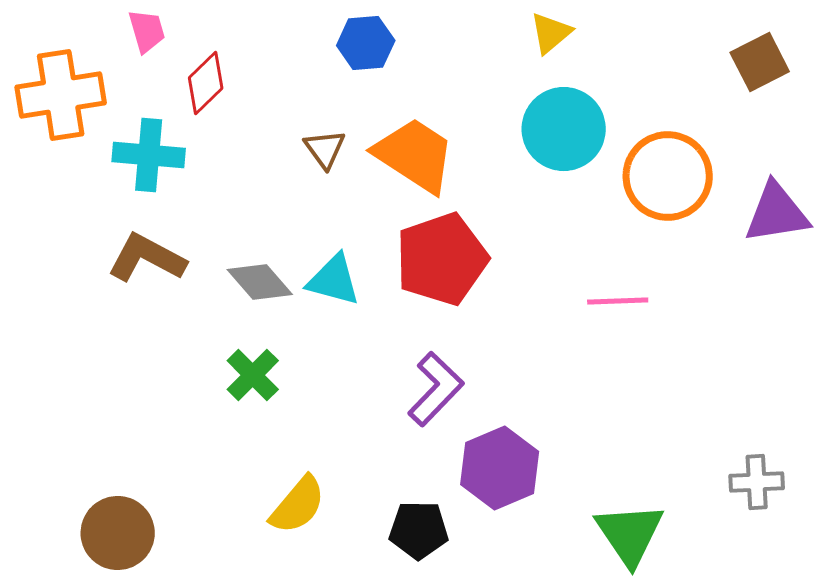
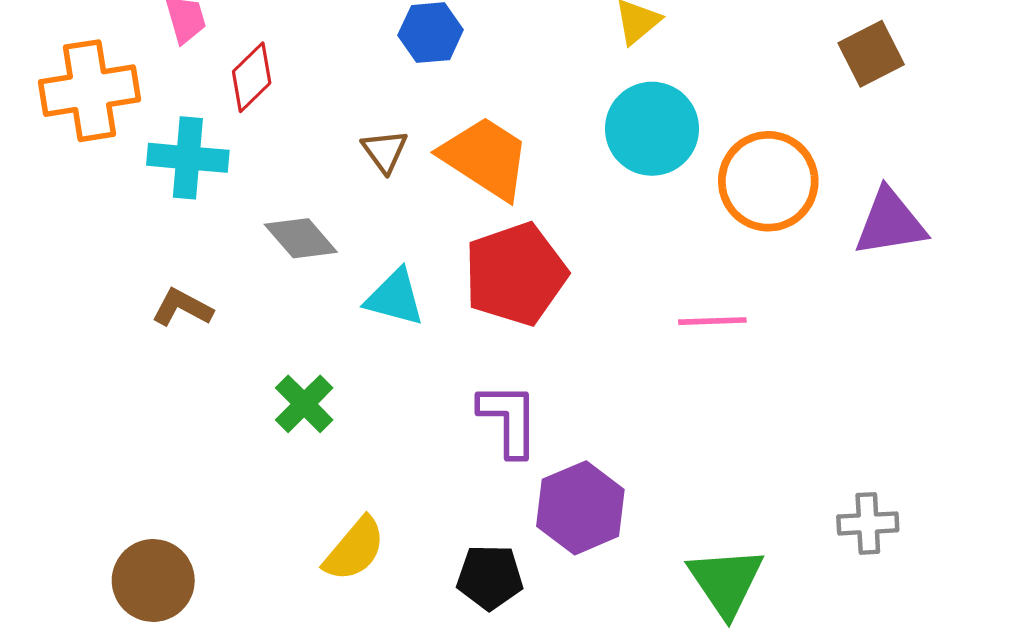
brown L-shape: (147, 258) -> (182, 308), moved, size x0.7
gray diamond: (260, 282) -> (301, 238), moved
purple L-shape: (436, 389) -> (509, 419), turned -44

